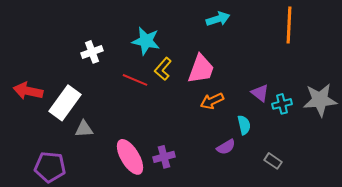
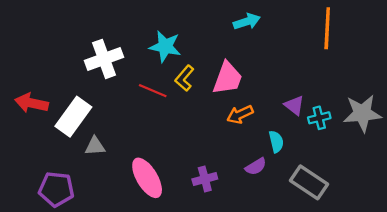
white cross: (92, 52) -> (104, 59), size x1.5
purple cross: (164, 157) -> (205, 179), moved
gray rectangle: (273, 161) -> (309, 182), size x1.8

